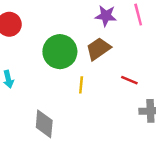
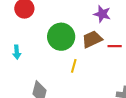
red line: (129, 80) -> (115, 46), moved, turned -32

